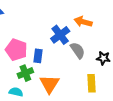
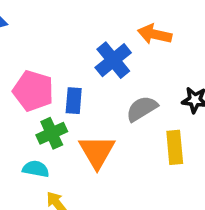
gray semicircle: (78, 50) -> (142, 109), moved, turned -84

